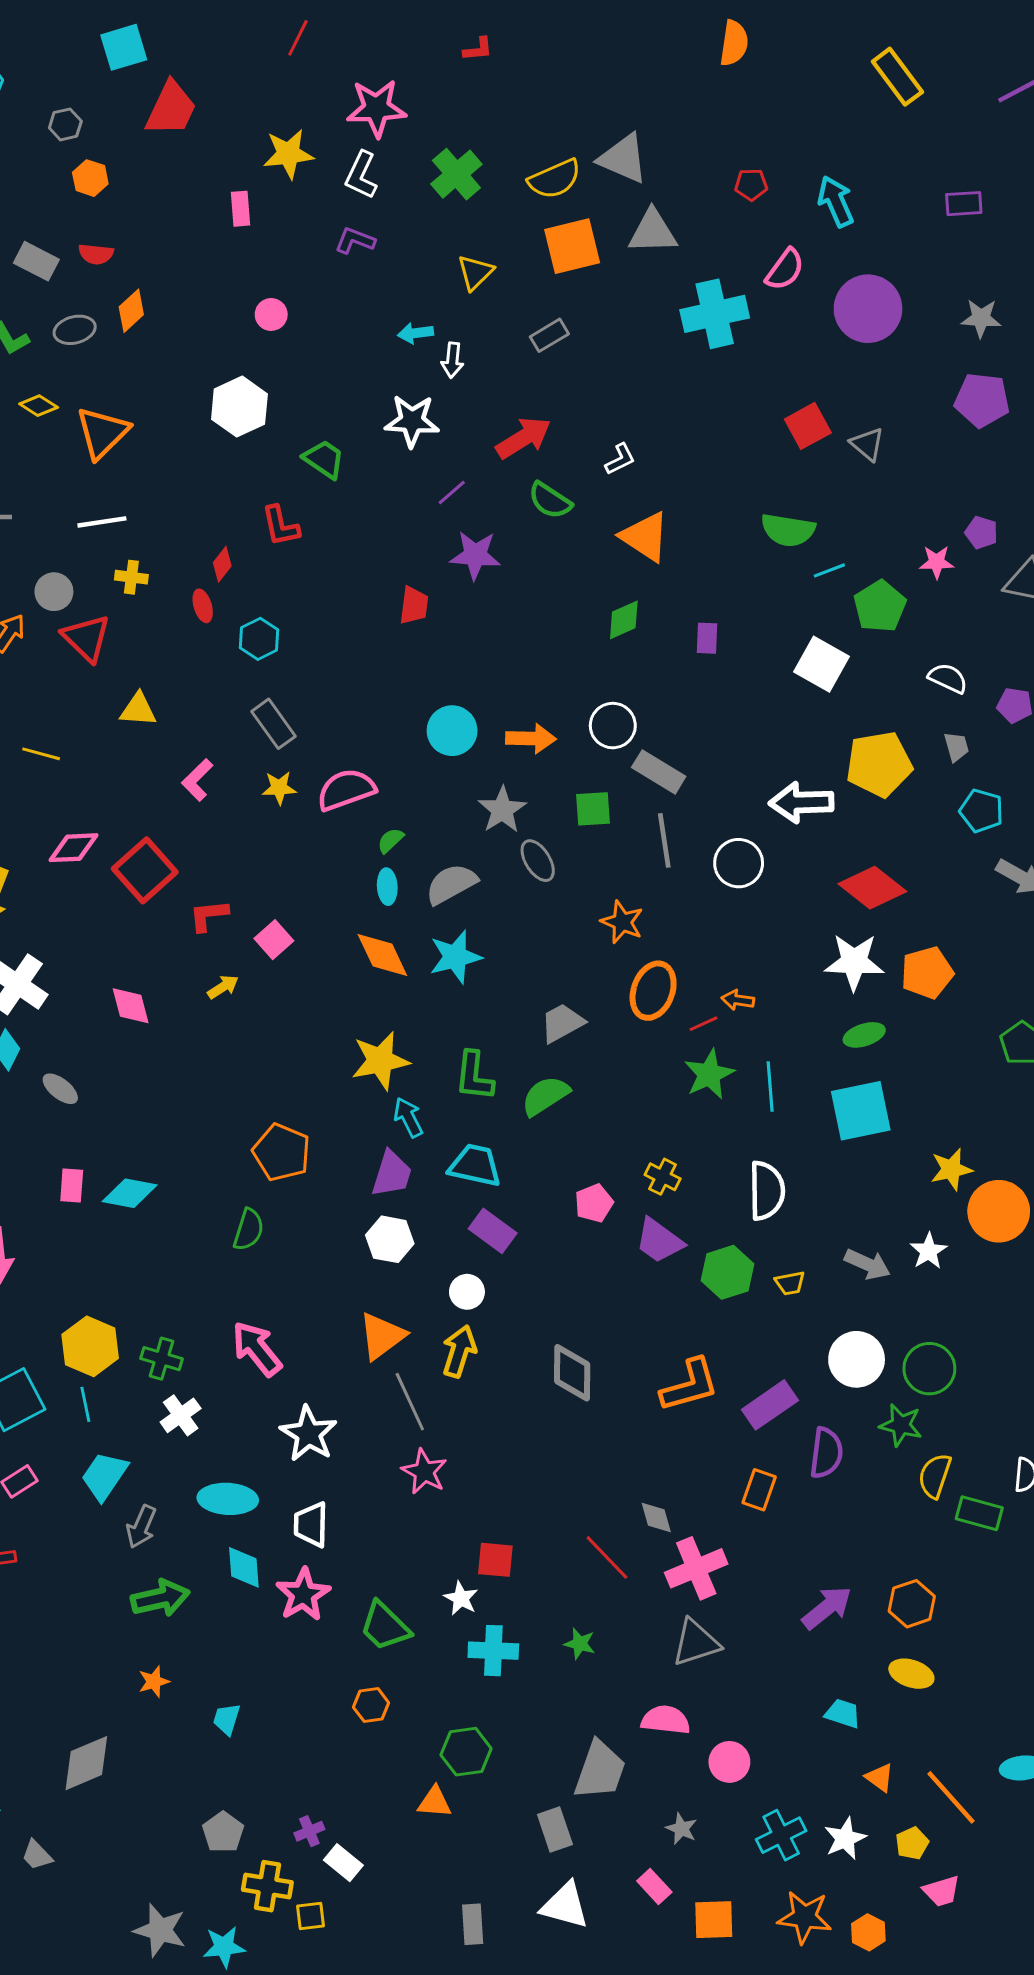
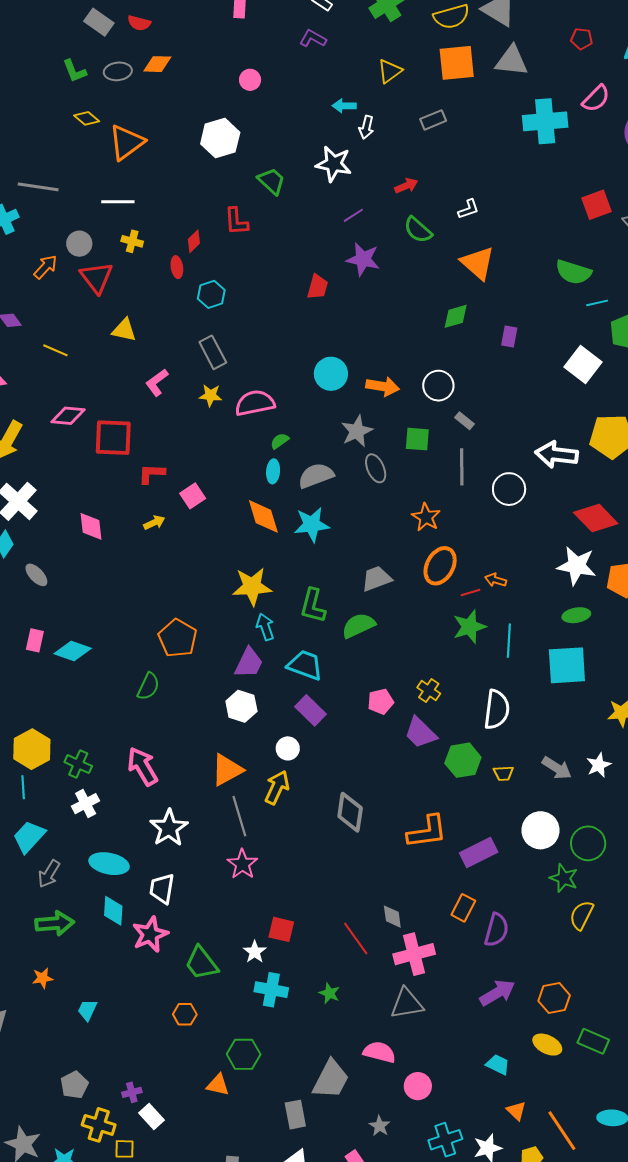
orange diamond: (131, 311) -> (157, 64), turned 36
red arrow: (524, 438) -> (406, 186), size x0.6
gray rectangle: (659, 772) -> (465, 421), size x0.6
red square: (145, 870) -> (113, 438), turned 36
purple semicircle: (826, 1453) -> (496, 930), moved
green rectangle: (979, 1513) -> (593, 1041), moved

